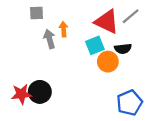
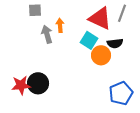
gray line: (131, 16) -> (122, 13), turned -30
cyan square: (95, 45) -> (89, 40), turned -36

